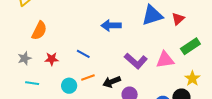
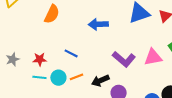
orange semicircle: (39, 31) -> (52, 14), moved
cyan line: (32, 83) -> (39, 77), moved
cyan circle: (69, 86) -> (58, 78), moved

